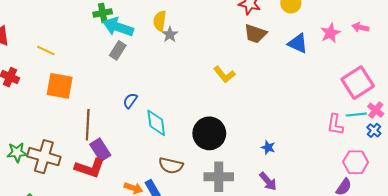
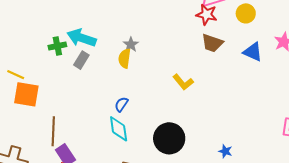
green cross: (103, 13) -> (57, 46), moved
yellow semicircle: (160, 21) -> (125, 58), moved
yellow line: (46, 51) -> (16, 75), moved
blue semicircle: (130, 101) -> (121, 104), moved

